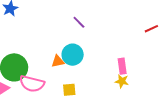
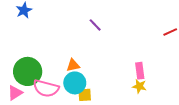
cyan circle: (73, 55) -> (75, 83), moved

